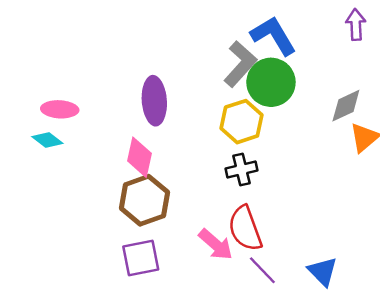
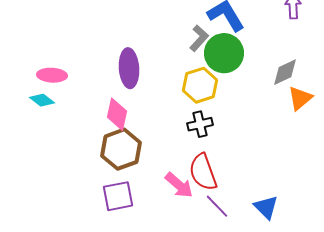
gray L-shape: (240, 64) -> (199, 38), size x0.7

